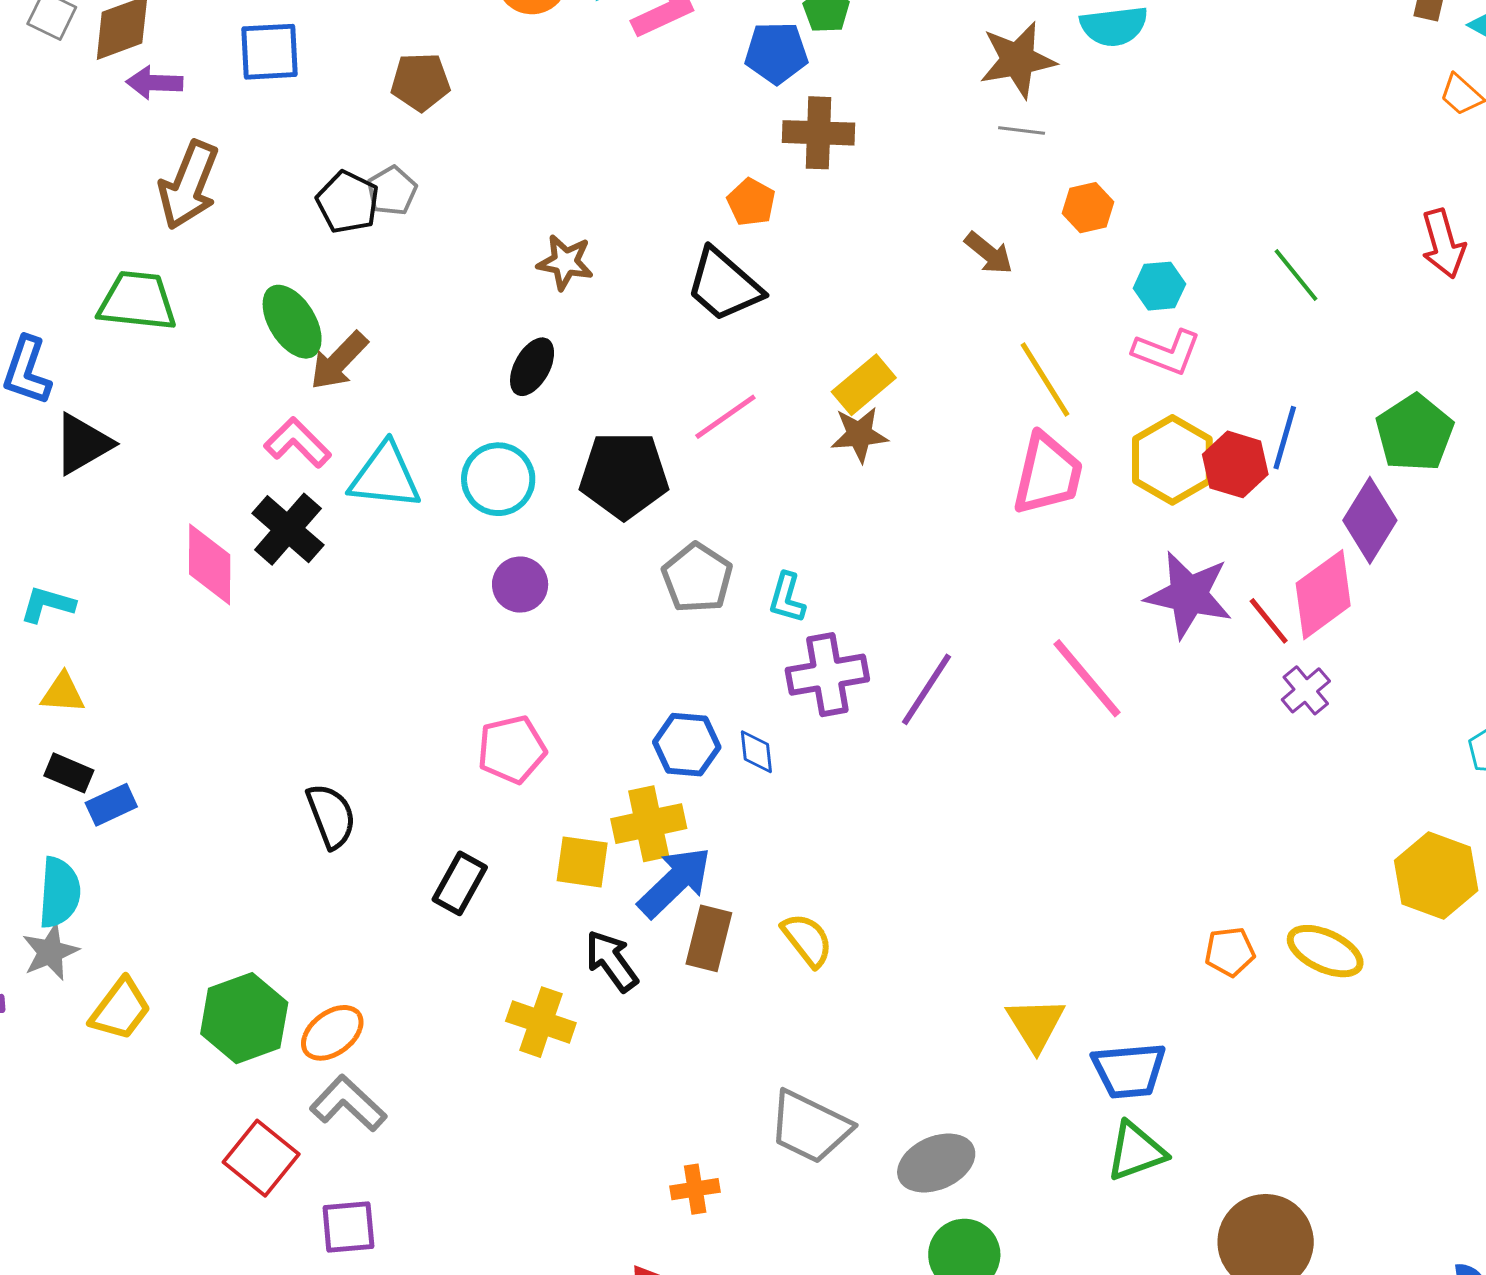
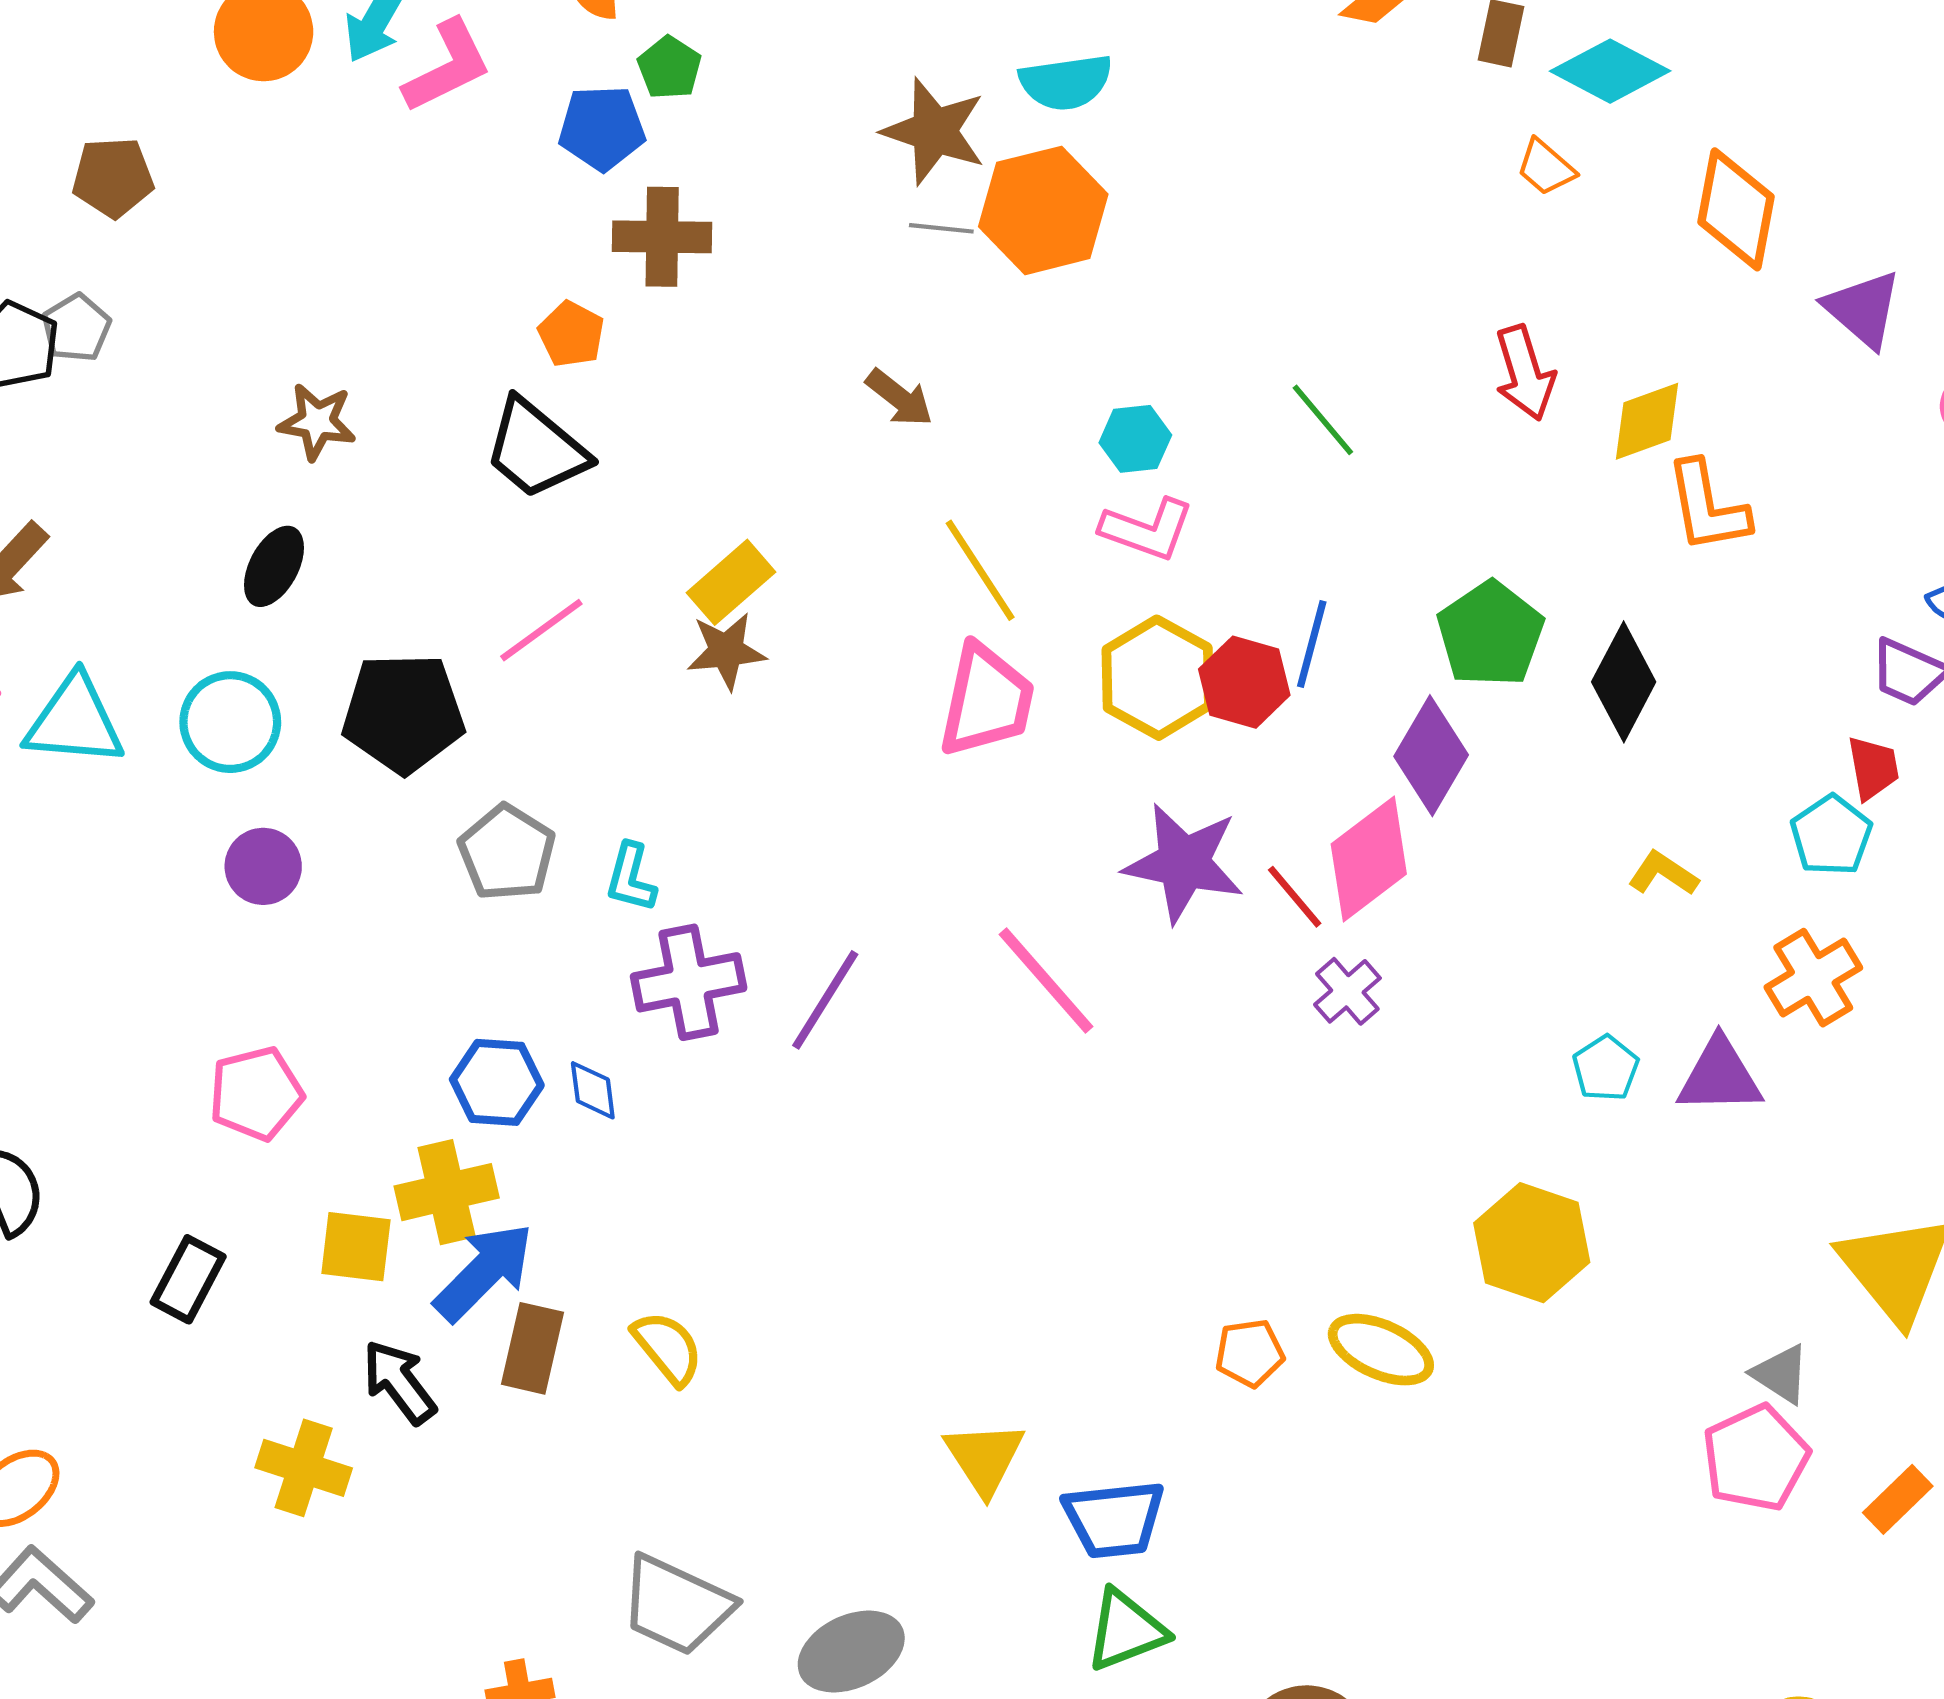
brown star: (1018, 60) -> (934, 131), turned 30
orange hexagon: (1088, 208) -> (1043, 210), moved, size x1.8

